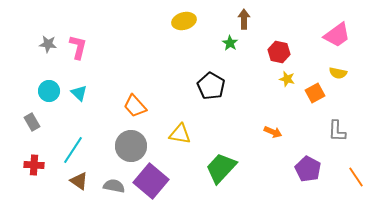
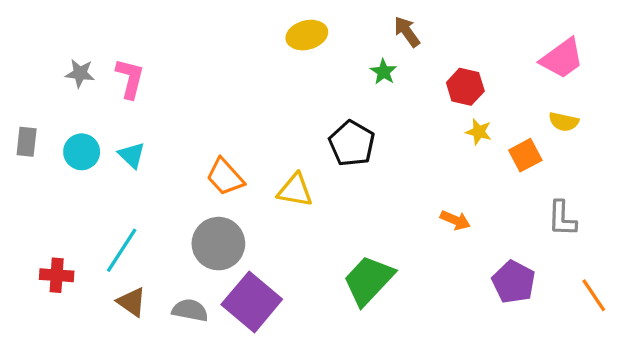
brown arrow: (244, 19) -> (407, 32), turned -36
gray rectangle: (32, 122) -> (27, 142), moved, turned 36
yellow triangle: (180, 134) -> (295, 190), moved

